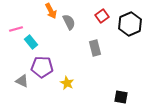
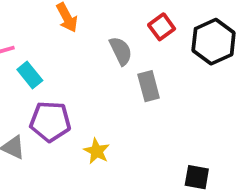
gray semicircle: (69, 22) -> (121, 51), moved

